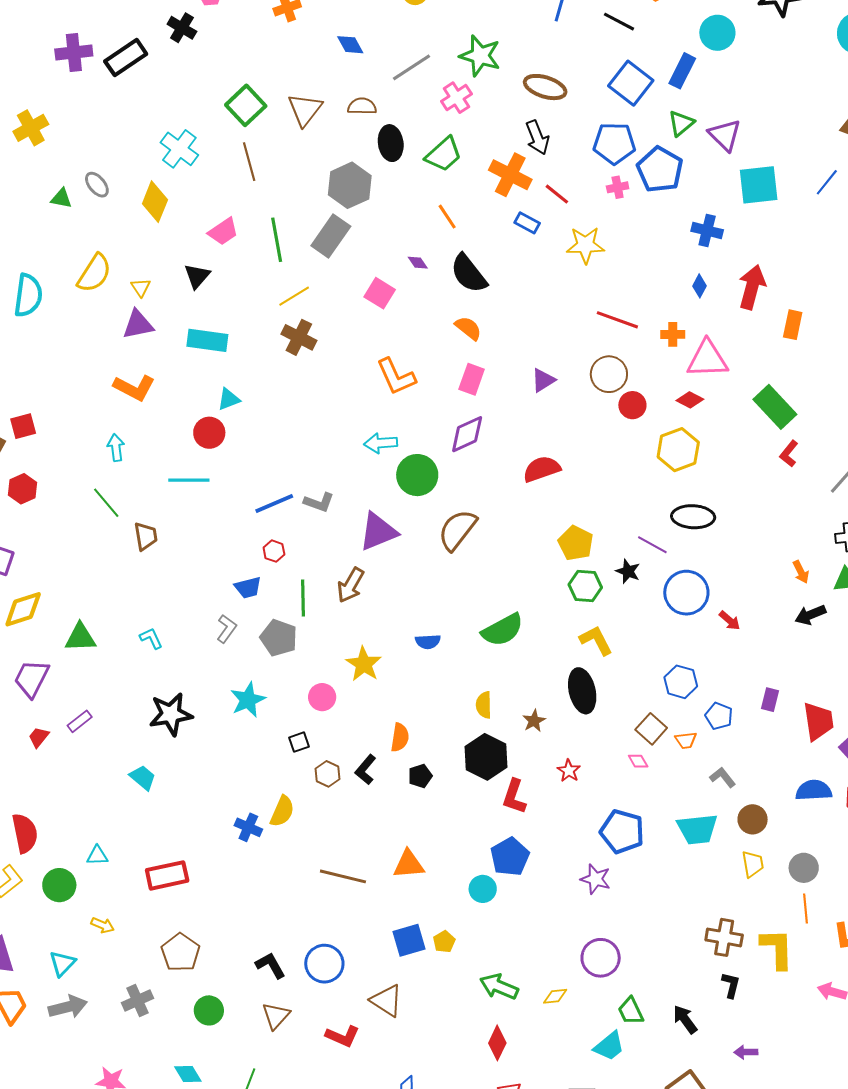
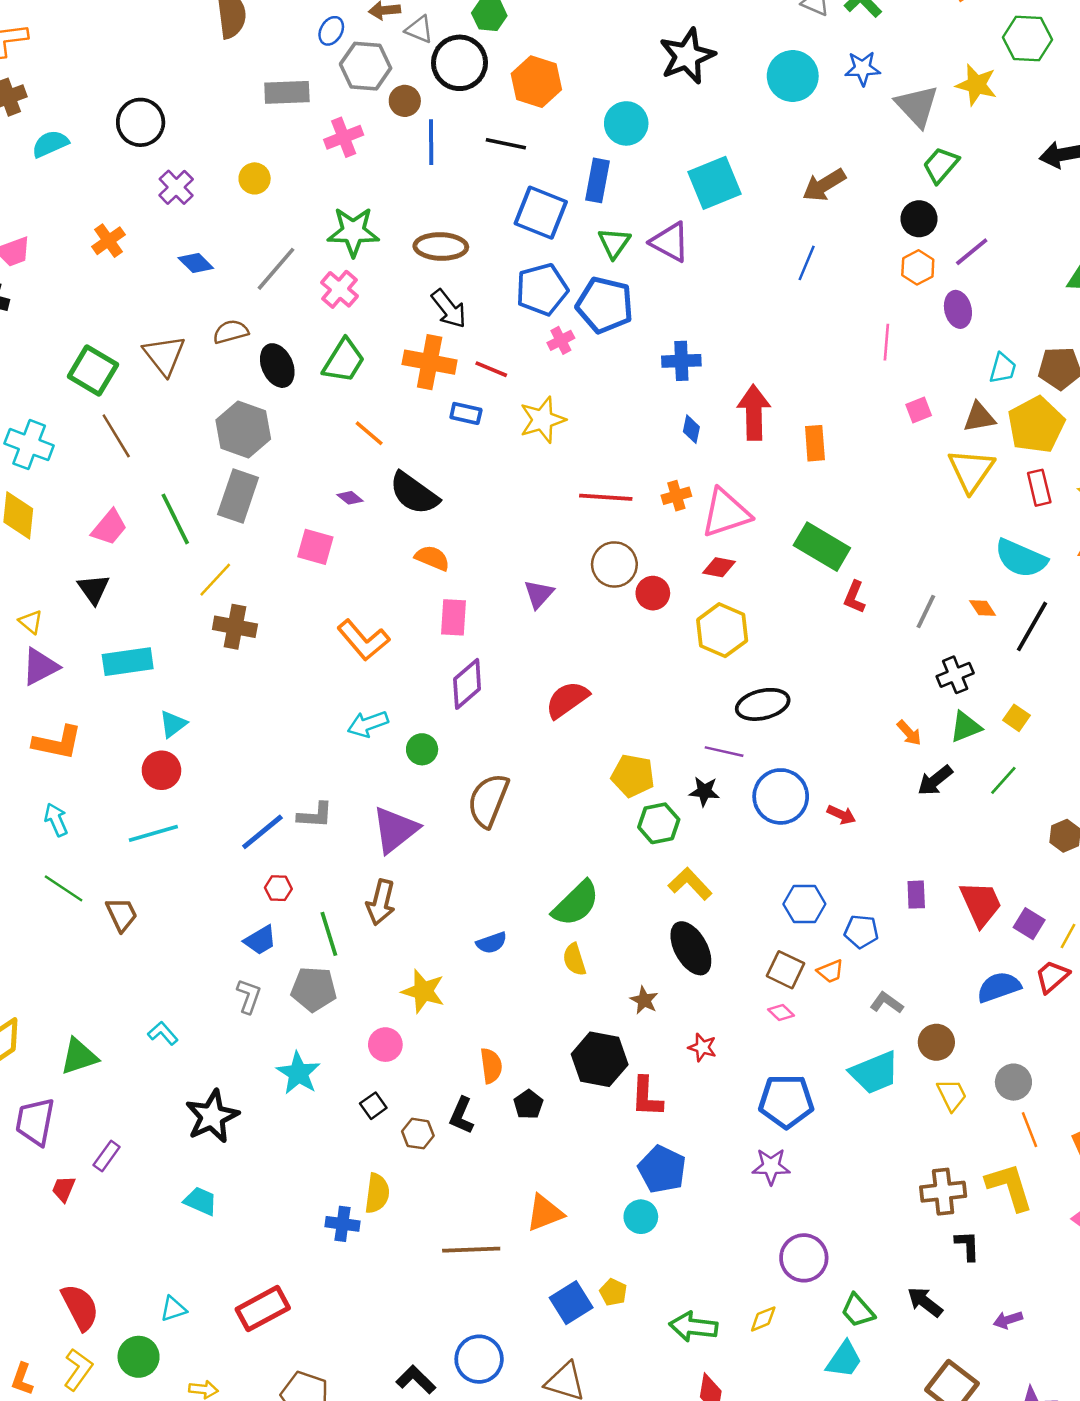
cyan square: (759, 185) -> (715, 183), moved
green circle: (417, 475) -> (422, 749), size x0.6
yellow semicircle: (484, 705) -> (574, 959), moved

